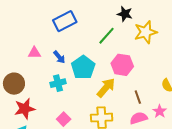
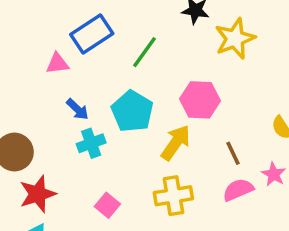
green line: (107, 36) -> (145, 52), moved
pink triangle: (34, 53) -> (57, 64), moved
blue arrow: (59, 57) -> (77, 109), moved

